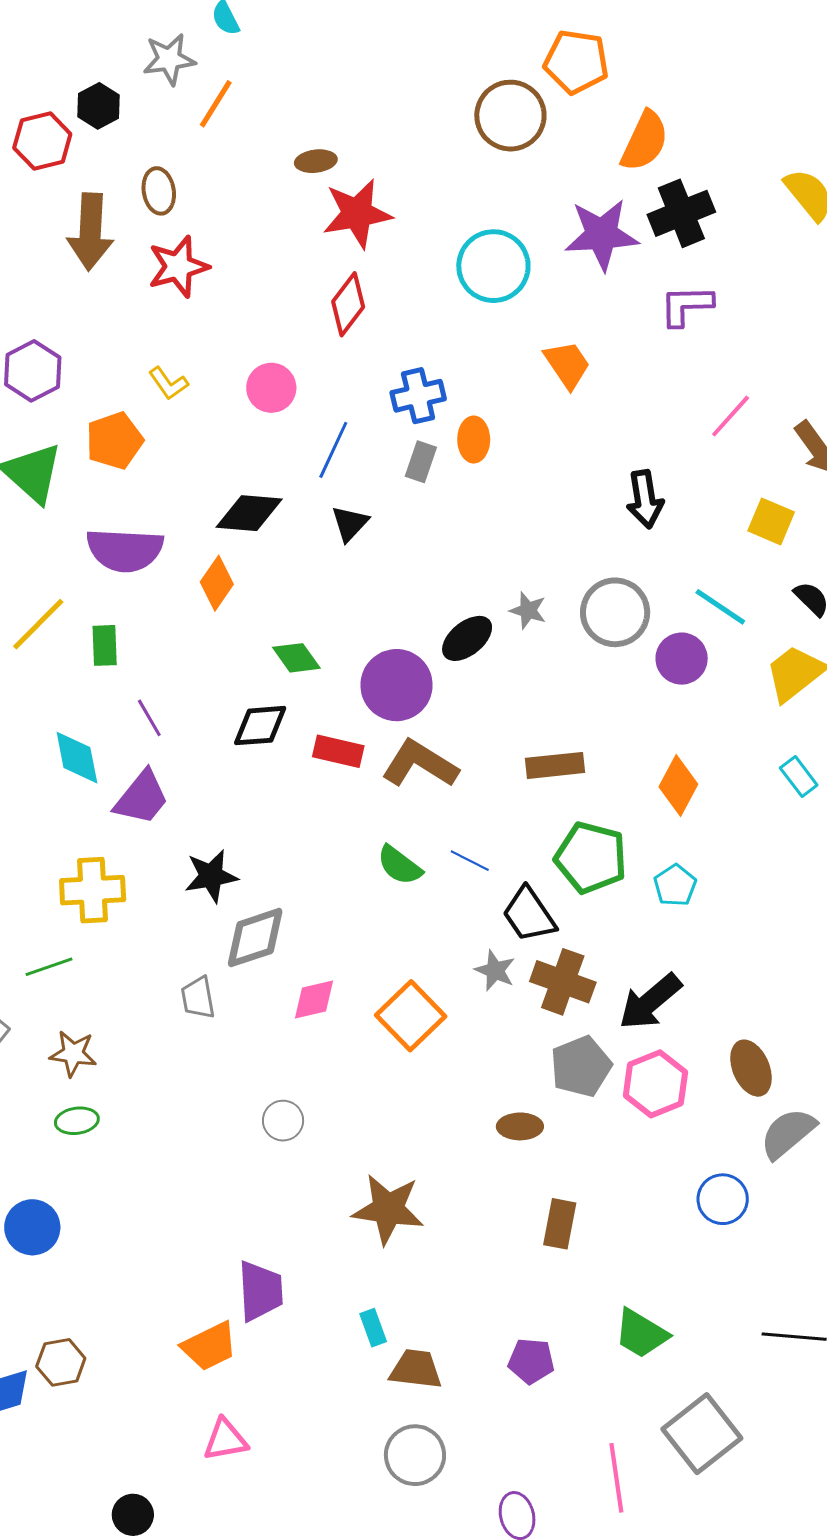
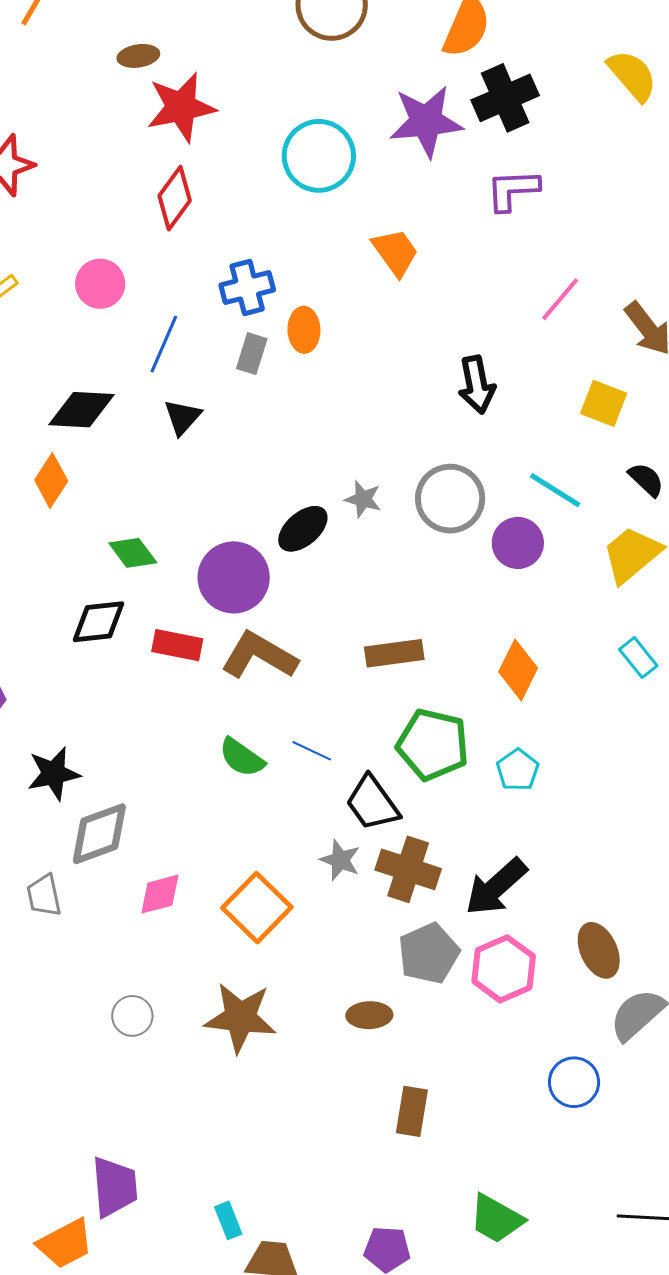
brown star: (388, 1209) -> (240, 1017), moved

